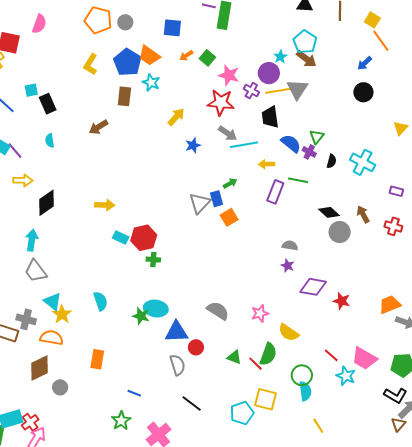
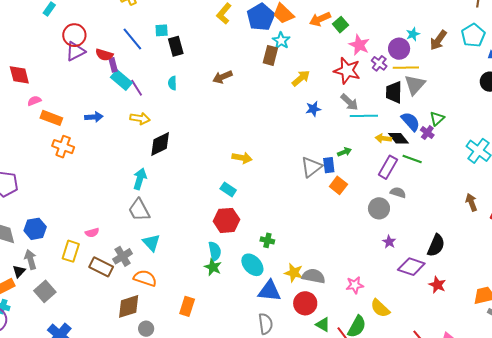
cyan pentagon: (305, 42) -> (473, 35), moved
orange arrow: (186, 56) -> (320, 19), size x1.5
brown arrow: (306, 59) -> (438, 40), turned 80
gray triangle: (297, 89) -> (415, 85), moved
brown rectangle: (124, 96) -> (270, 55), moved
black semicircle: (331, 161) -> (436, 245), moved, size x1.6
yellow arrow: (105, 205) -> (242, 158), moved
black diamond: (329, 212) -> (398, 138), moved
orange square: (229, 217) -> (338, 185), turned -30
gray circle: (340, 232) -> (379, 208), moved
red hexagon: (144, 238) -> (226, 220), moved
gray semicircle: (290, 246) -> (398, 193), moved
green cross: (153, 260) -> (267, 240), moved
cyan semicircle: (101, 301) -> (215, 251), moved
cyan ellipse: (156, 309) -> (252, 265), turned 30
gray semicircle: (218, 311) -> (314, 276), turned -30
yellow star: (62, 314) -> (294, 273), moved, turned -30
green star: (141, 316) -> (213, 267), moved
gray cross: (26, 319) -> (123, 256), turned 36
red circle: (196, 347) -> (305, 303), moved, size x1.5

